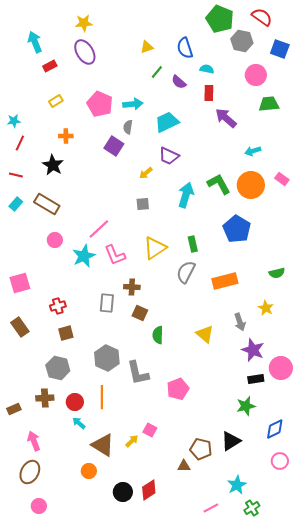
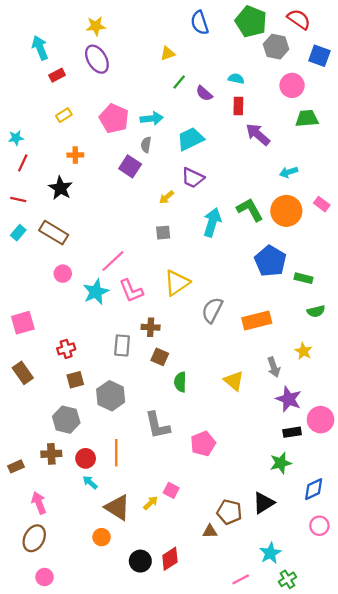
blue semicircle: (185, 48) -> (200, 23), moved
green rectangle: (193, 244) -> (303, 278), moved, turned -63
gray hexagon: (107, 358) -> (111, 396), moved

